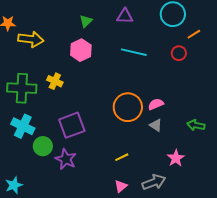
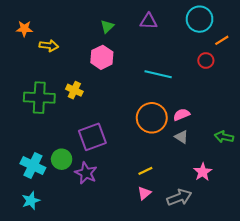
yellow arrow: (31, 39) -> (49, 46), size x0.7
cyan line: (134, 52) -> (158, 74), moved
cyan cross: (23, 126) -> (33, 166), moved
pink triangle: (121, 186) -> (144, 193), moved

